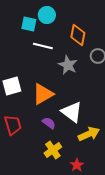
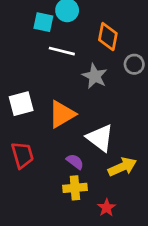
purple semicircle: (49, 123) -> (75, 162), moved
yellow cross: (53, 150) -> (75, 188), turned 30

